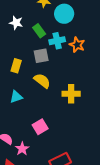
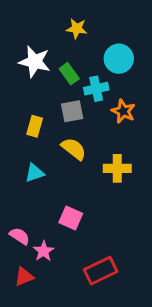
cyan circle: (64, 14) -> (119, 59), moved
white star: (16, 23) -> (35, 62), size x1.5
orange star: (77, 45) -> (123, 111), moved
pink square: (40, 127) -> (71, 218), turned -35

